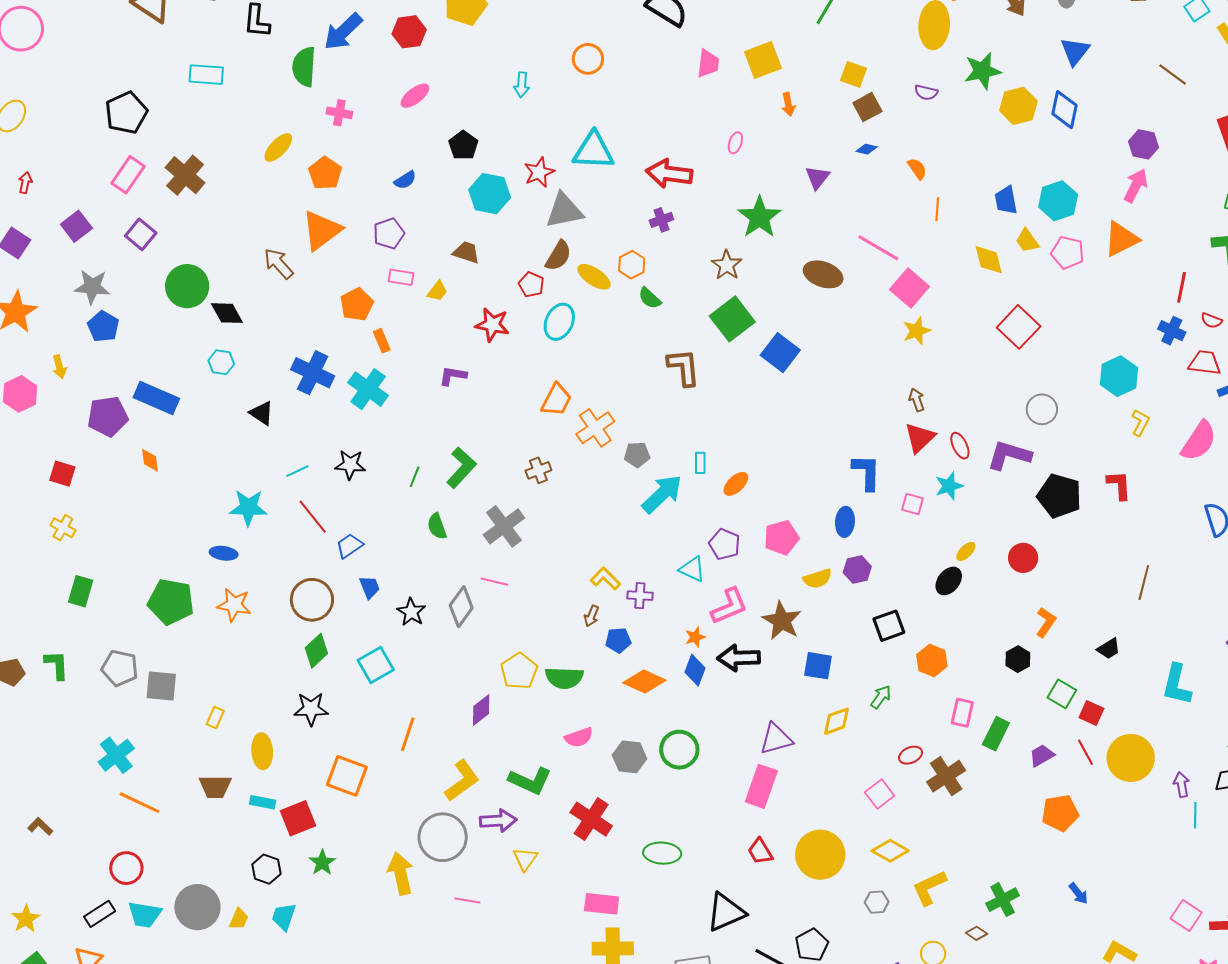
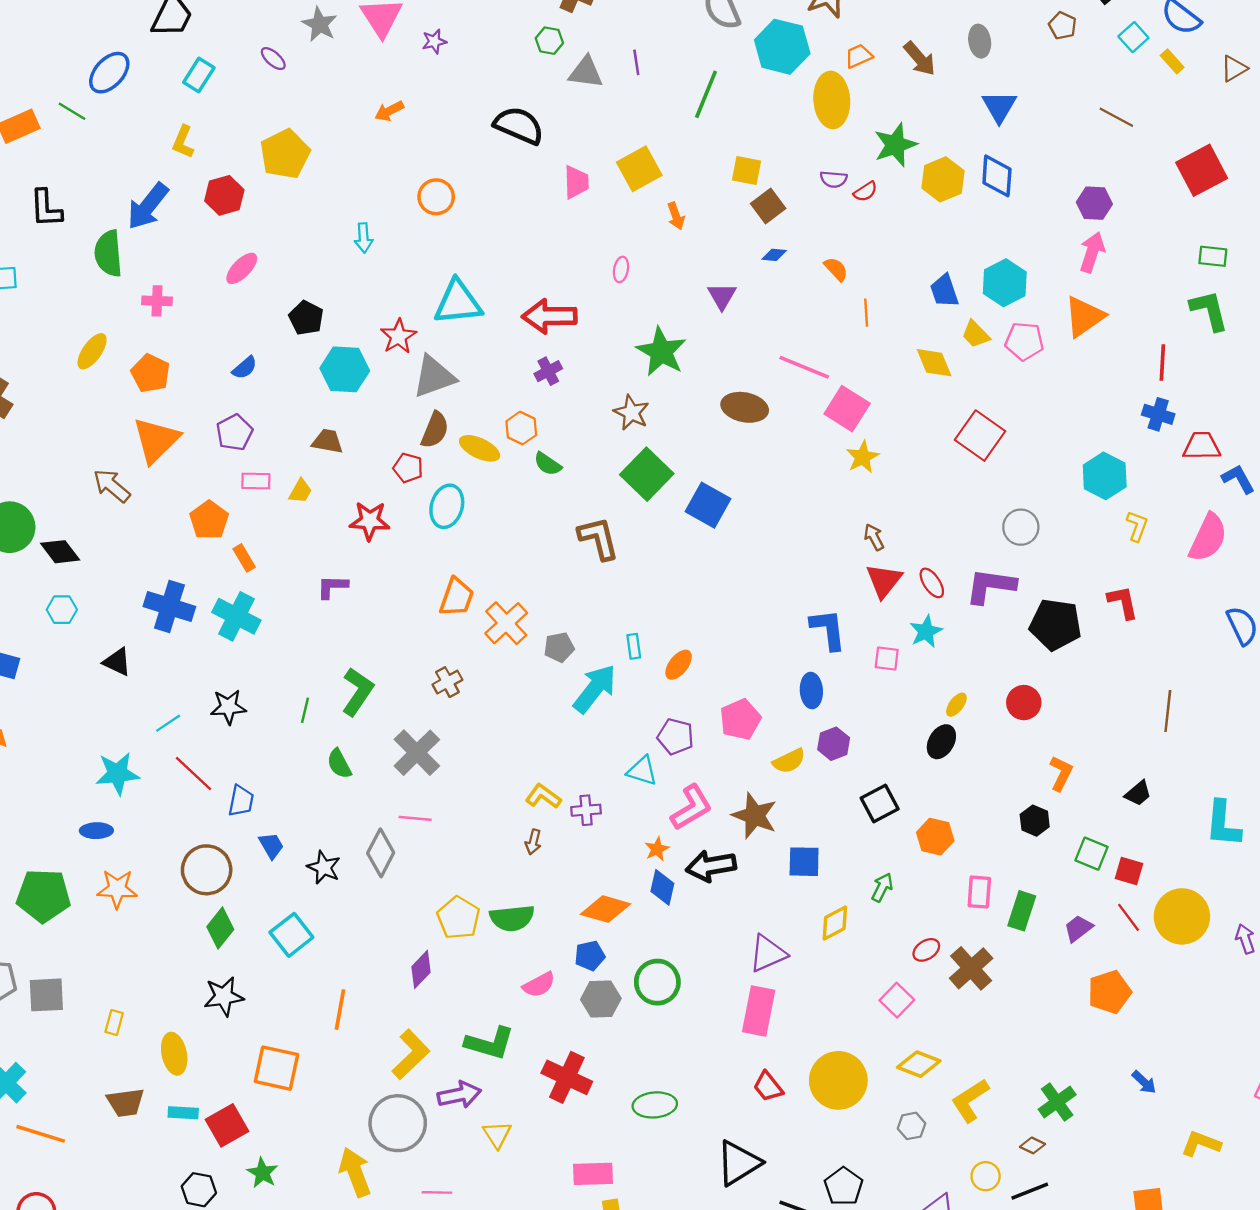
red semicircle: (1212, 321) -> (865, 192), moved, turned -45
blue trapezoid: (349, 546) -> (241, 801), turned 144
blue pentagon: (618, 640) -> (590, 956), moved

